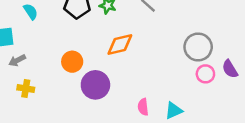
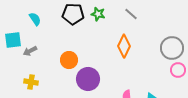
orange diamond: (120, 45) -> (124, 46), moved, turned -50
gray arrow: (17, 60) -> (30, 51), moved

